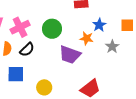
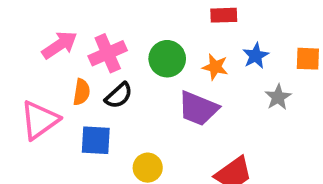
orange star: (87, 38) -> (215, 67), moved

